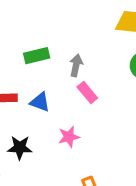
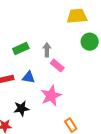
pink star: (69, 137) -> (51, 96), size x1.5

